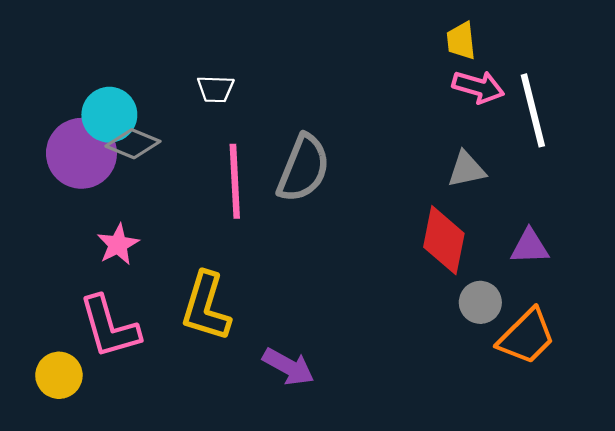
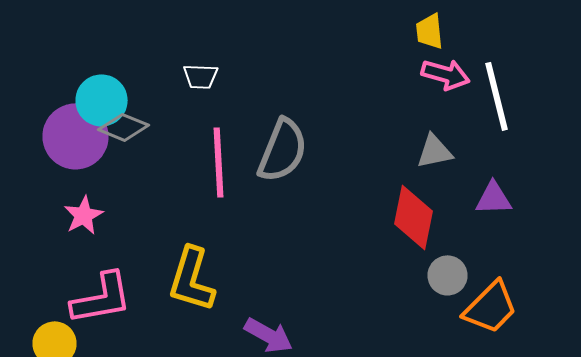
pink star: (118, 244) -> (84, 215), moved
purple triangle: (530, 247) -> (494, 198), moved
pink L-shape: (109, 327) -> (102, 298), turned -84

